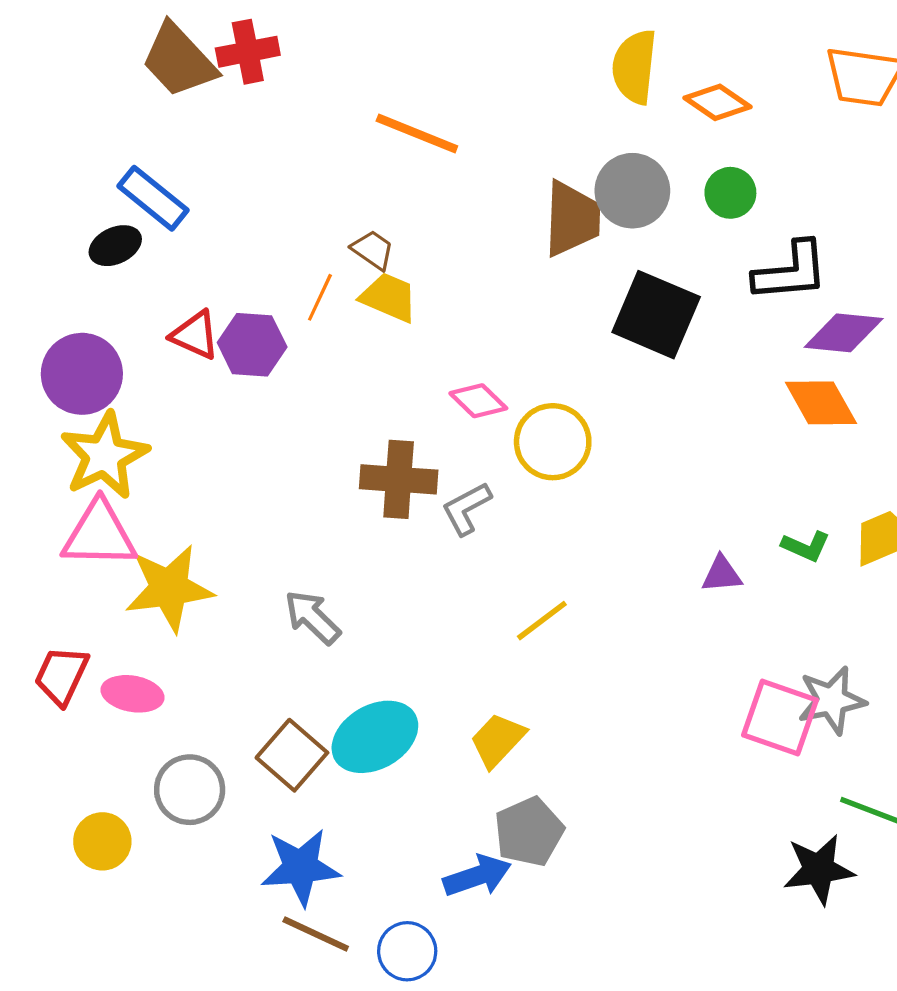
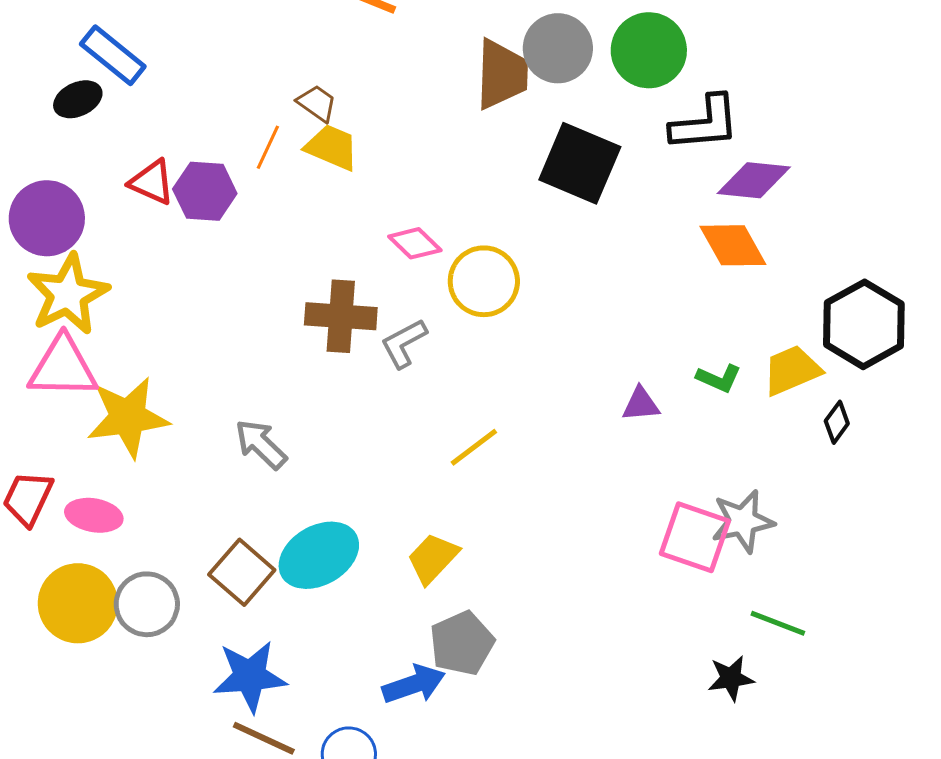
green circle: (730, 193) -> (649, 50), size x1.6
yellow circle: (102, 841) -> (78, 603), moved, size x1.5
black star: (819, 869) -> (731, 678), size x0.7

